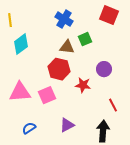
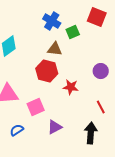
green square: (85, 39) -> (73, 32), moved
purple circle: (104, 69) -> (101, 71), moved
pink square: (47, 95) -> (36, 107), moved

